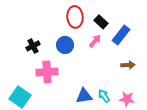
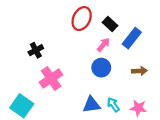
red ellipse: (75, 17) -> (82, 19), turned 30
blue circle: (65, 45) -> (101, 68), moved
pink cross: (47, 72) -> (51, 79), turned -30

